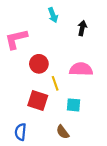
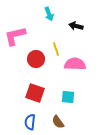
black arrow: (82, 28) -> (76, 26), turned -88
yellow line: (55, 83) -> (56, 49), moved
blue semicircle: (21, 132) -> (30, 122), moved

